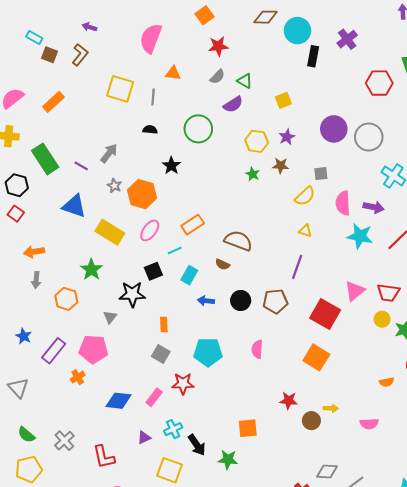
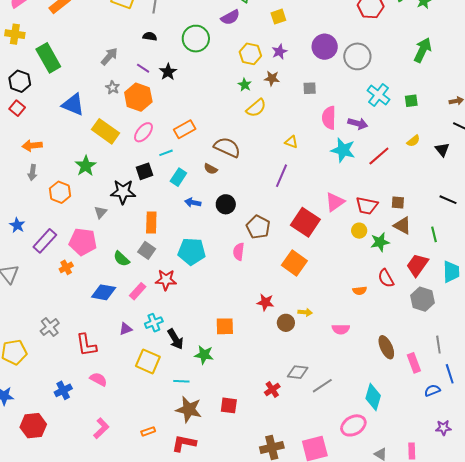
purple line: (81, 166) -> (143, 68), moved
yellow semicircle: (305, 196) -> (256, 108), moved
brown pentagon: (275, 301) -> (258, 227), moved, turned 30
orange rectangle: (164, 324) -> (151, 222), size x1.5
green semicircle: (26, 435) -> (121, 259), moved

